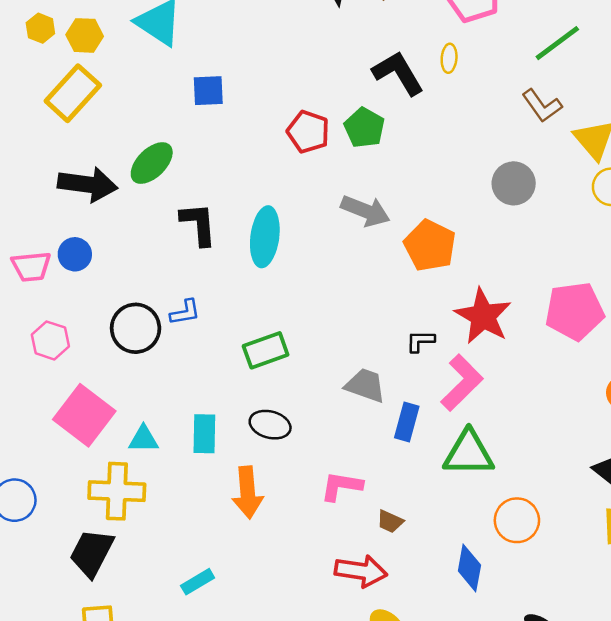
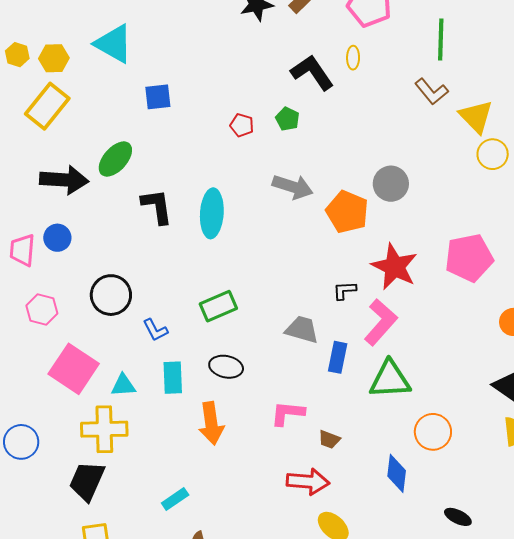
green line: (557, 43) -> (441, 39), turned -48
green pentagon: (364, 128) -> (287, 119), size x0.7
red pentagon: (308, 132) -> (242, 125), size x0.7
gray circle: (514, 183) -> (391, 184), moved
pink trapezoid: (31, 266) -> (22, 250), turned 104
blue L-shape: (185, 312) -> (155, 330), moved, turned 76

